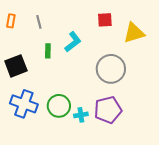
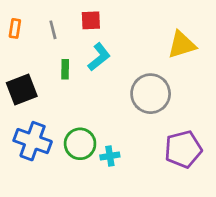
red square: (105, 20) -> (91, 20), moved
purple pentagon: (108, 110) -> (183, 149), moved

